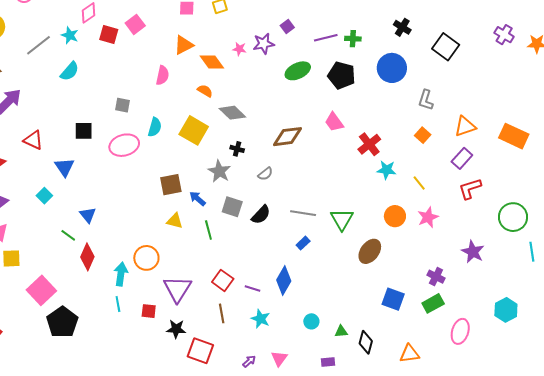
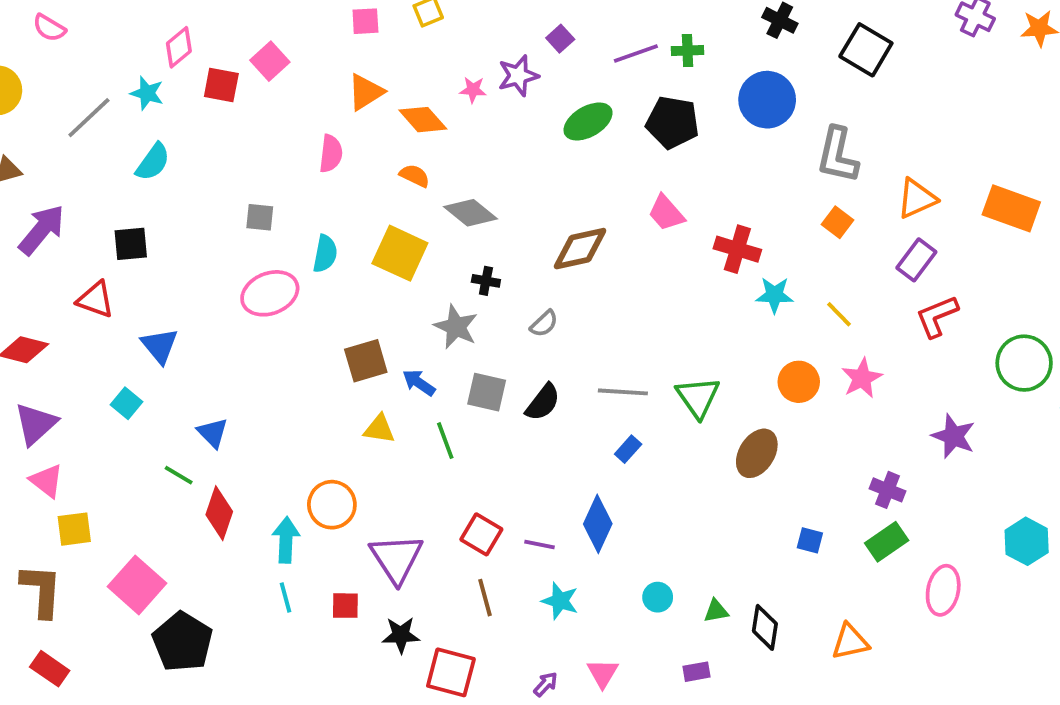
gray L-shape: (426, 100) -> (837, 155), size x1.4
black square: (84, 131) -> (131, 244), moved
red cross: (369, 144) -> (737, 249), turned -30
blue square: (393, 299) -> (810, 540), size x0.6

